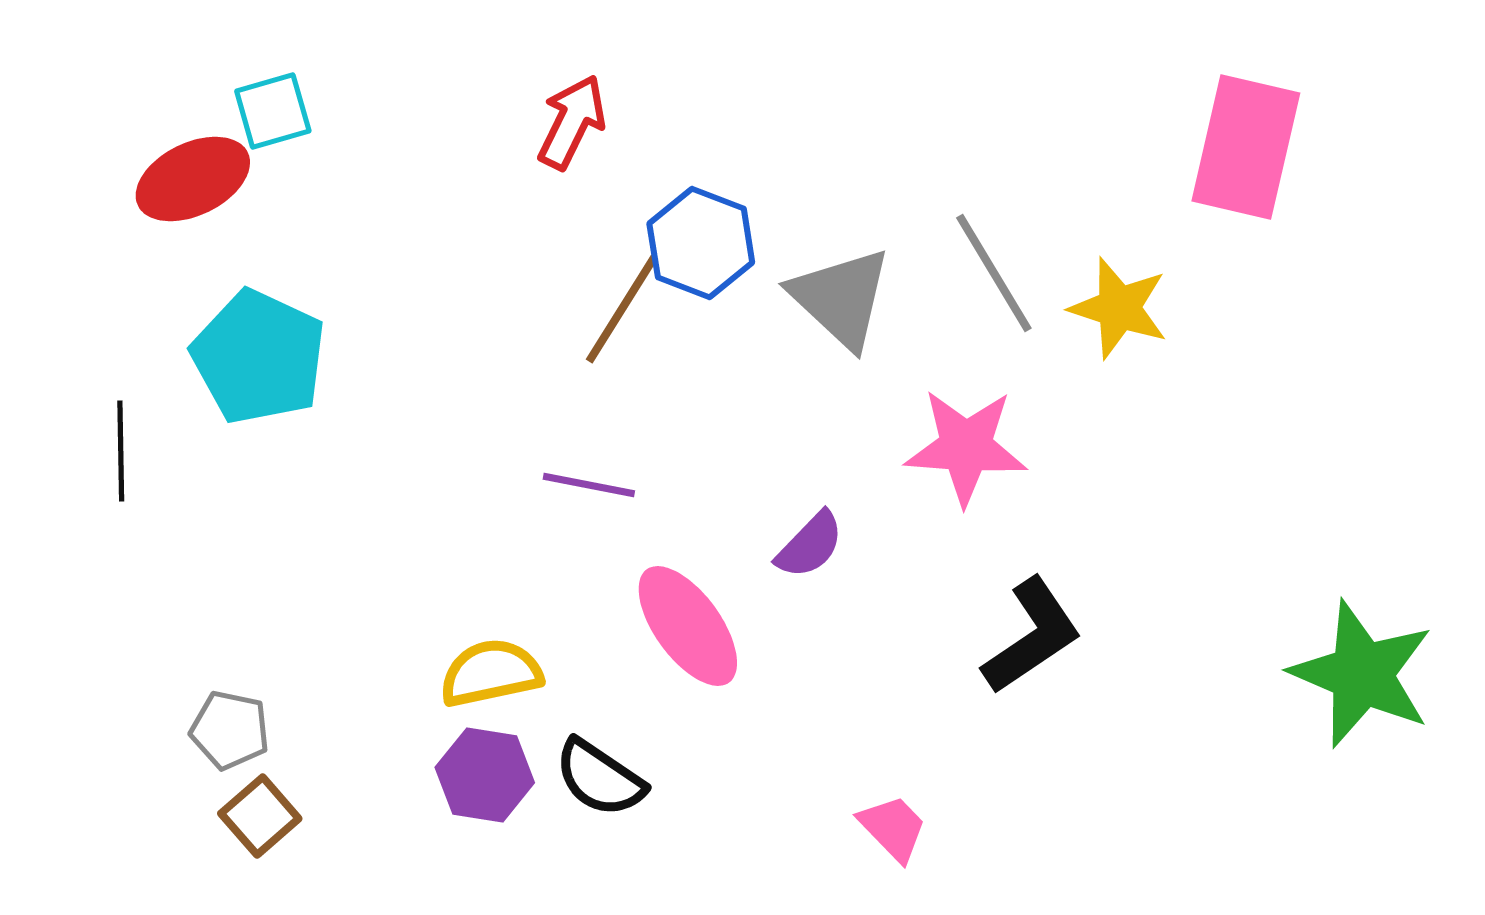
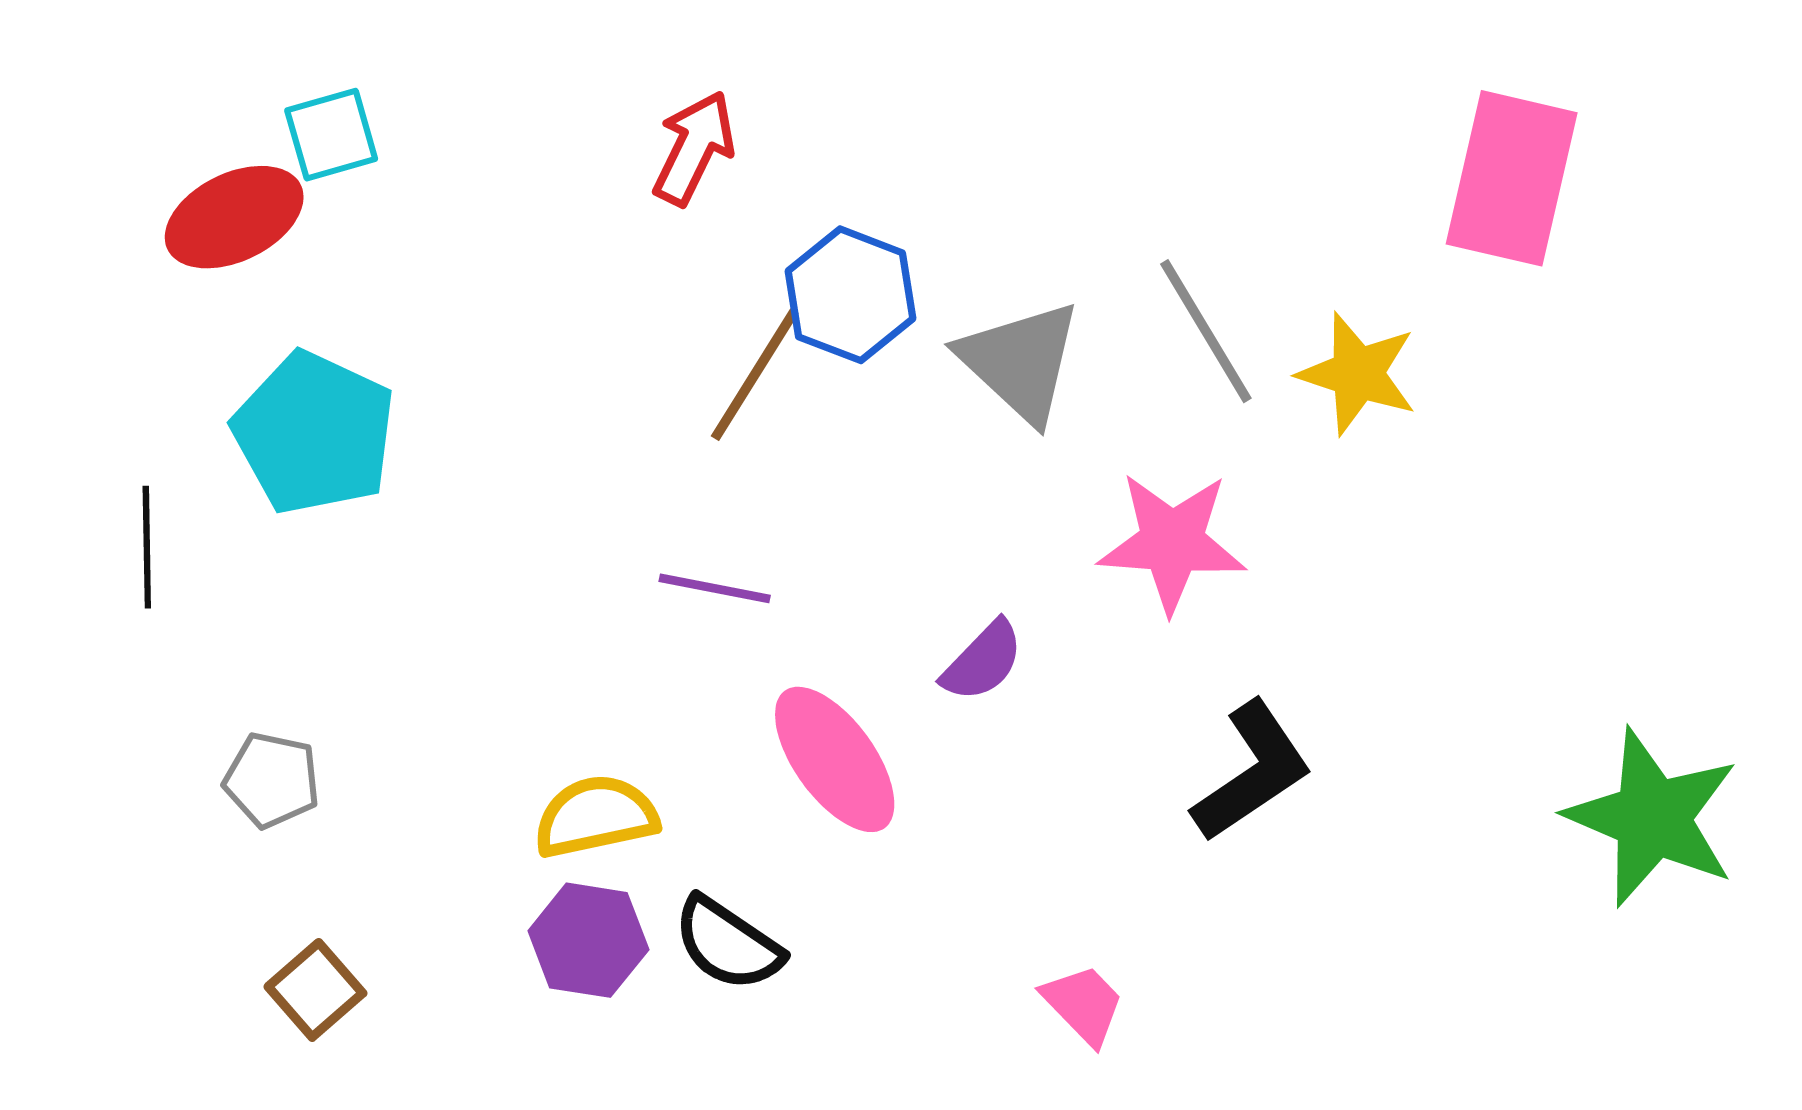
gray pentagon: (230, 730) -> (272, 780), moved

